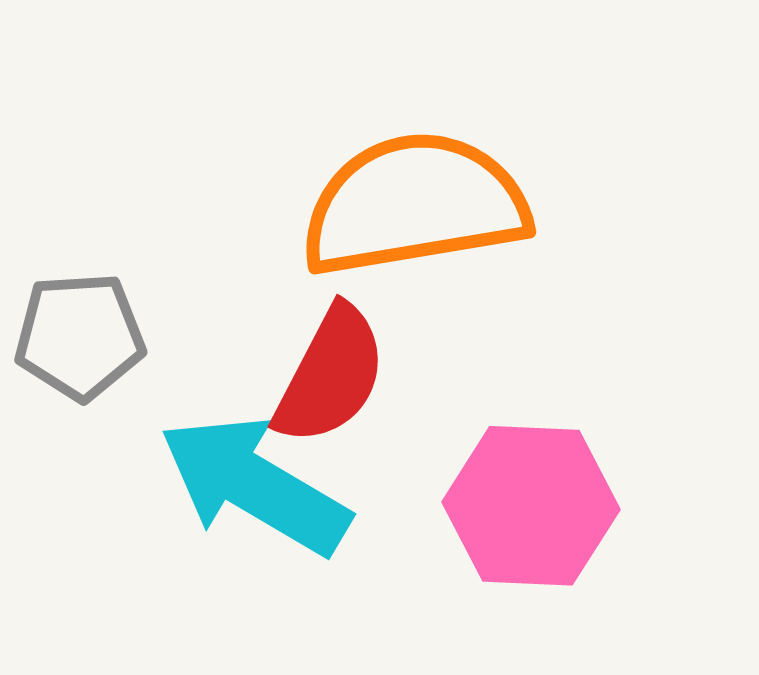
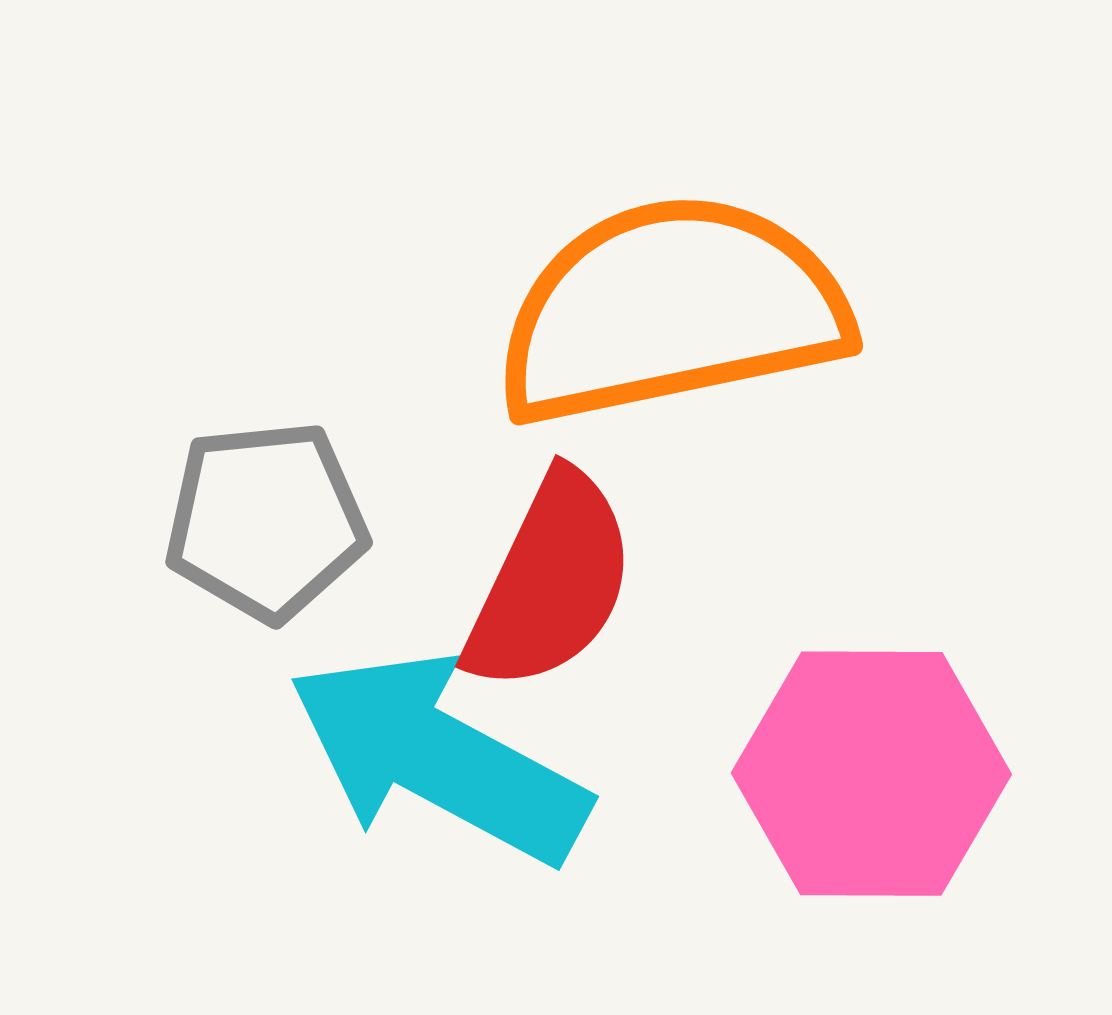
gray pentagon: (80, 336) -> (266, 521), moved

